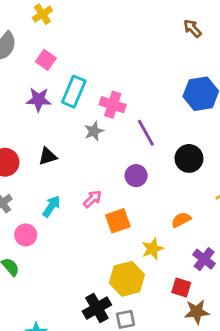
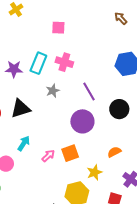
pink square: (46, 60) -> (58, 28), moved, turned -32
pink cross: (113, 105) -> (64, 62), moved
black triangle: (48, 156) -> (21, 109), size x1.5
purple circle: (136, 176) -> (82, 121), size x1.5
pink arrow: (92, 199) -> (48, 156), moved

